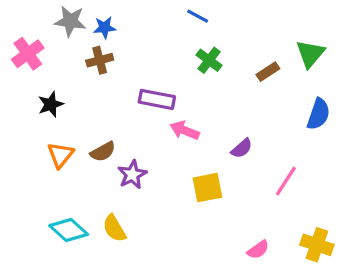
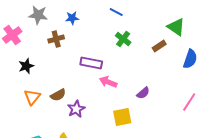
blue star: (105, 28) -> (72, 18), moved
green triangle: (310, 54) -> (176, 27), moved, turned -36
blue semicircle: (319, 114) -> (190, 59), moved
pink line: (286, 181) -> (189, 102), moved

